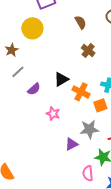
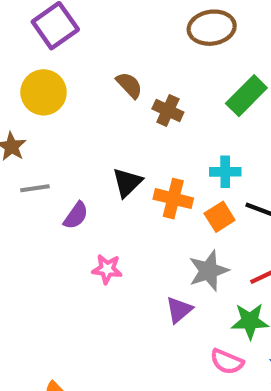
brown semicircle: (81, 22) -> (129, 85), moved
gray line: (18, 72) -> (35, 188), turned 48
pink star: (53, 114) -> (107, 269), moved
pink semicircle: (88, 173) -> (227, 362), turned -49

